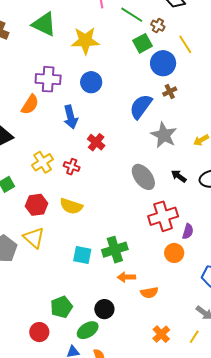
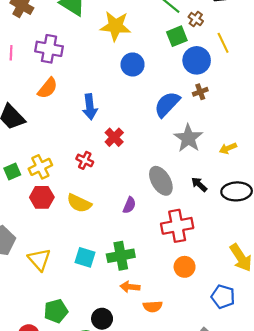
purple cross: (48, 79) -> (49, 49), moved
blue circle: (91, 82) -> (133, 64), moved
yellow cross: (43, 162) -> (40, 167), moved
purple semicircle: (188, 231) -> (129, 205), moved
yellow triangle: (34, 238) -> (39, 260), moved

